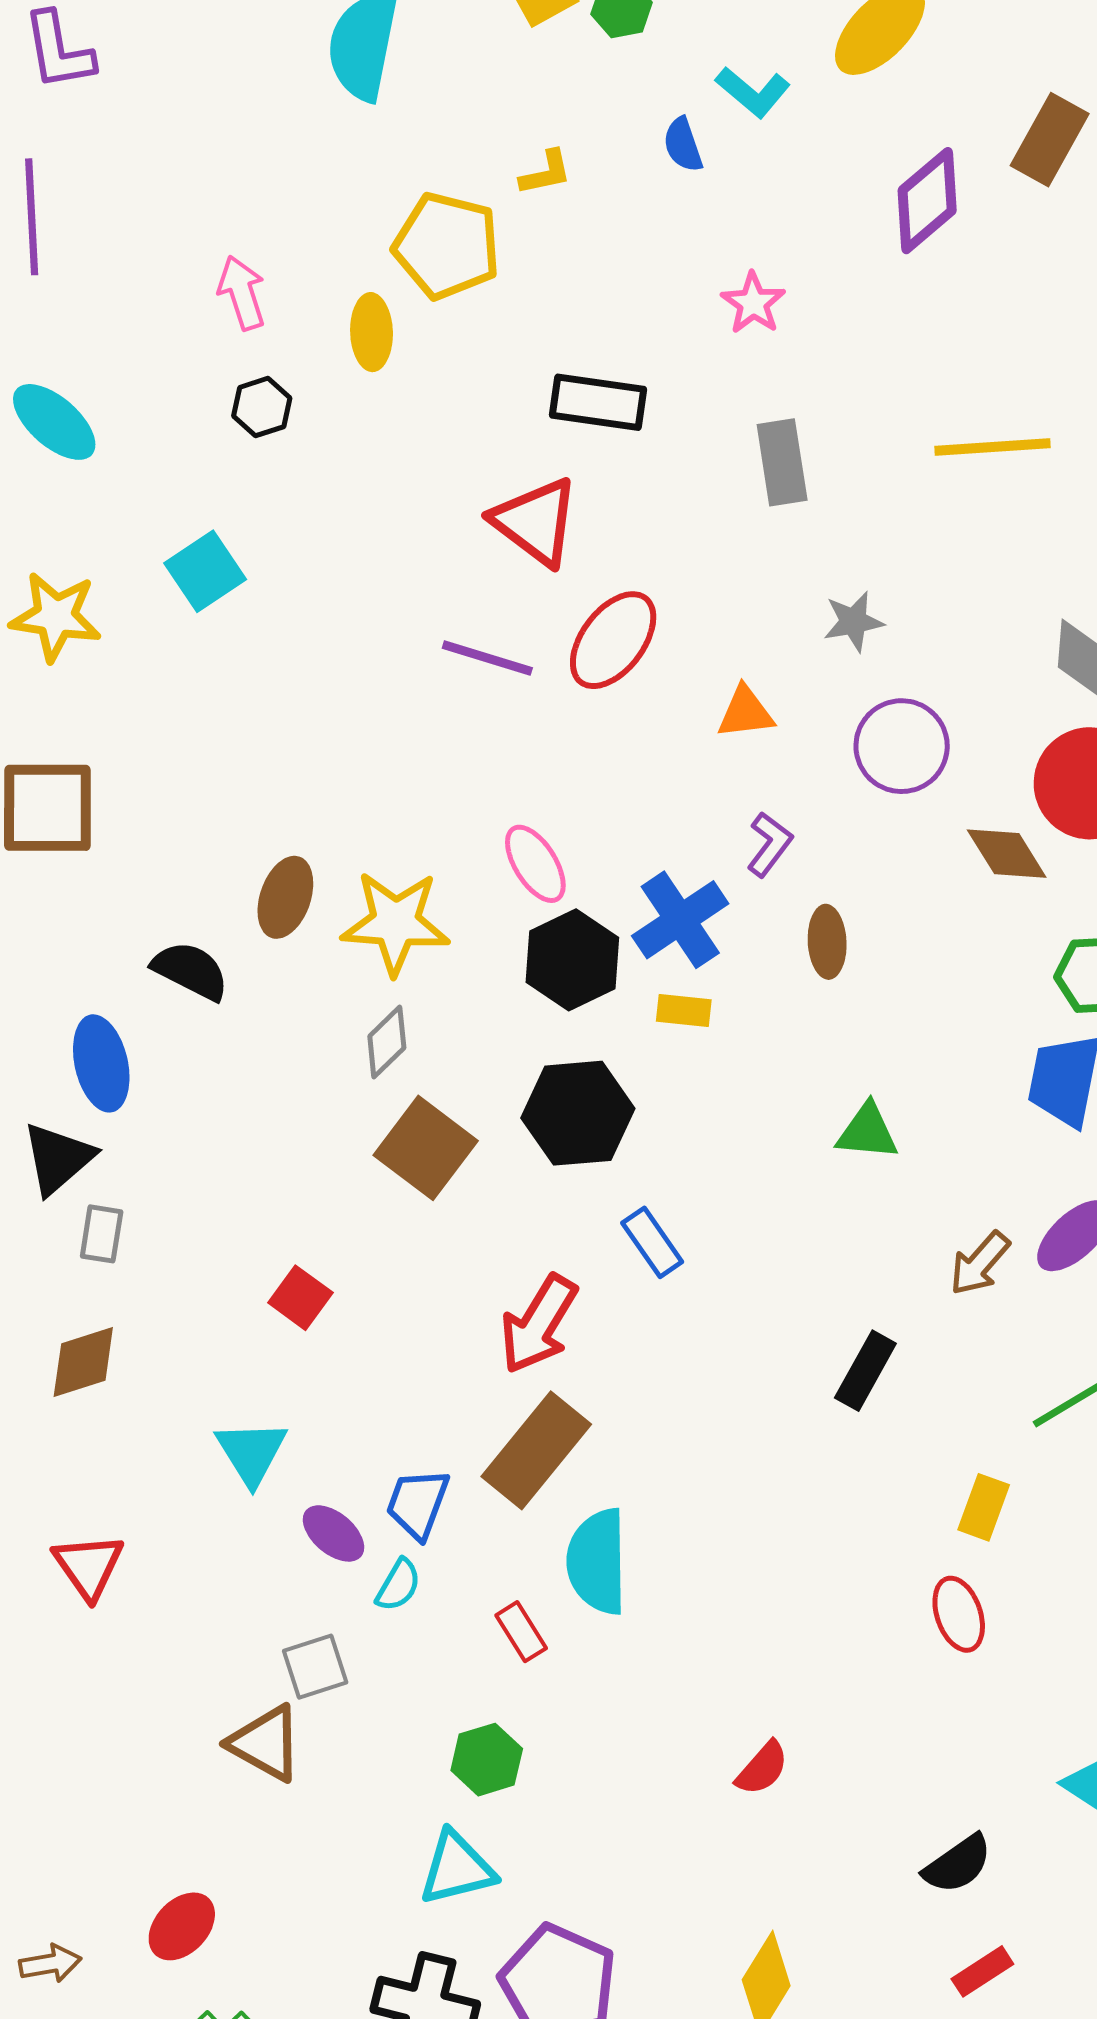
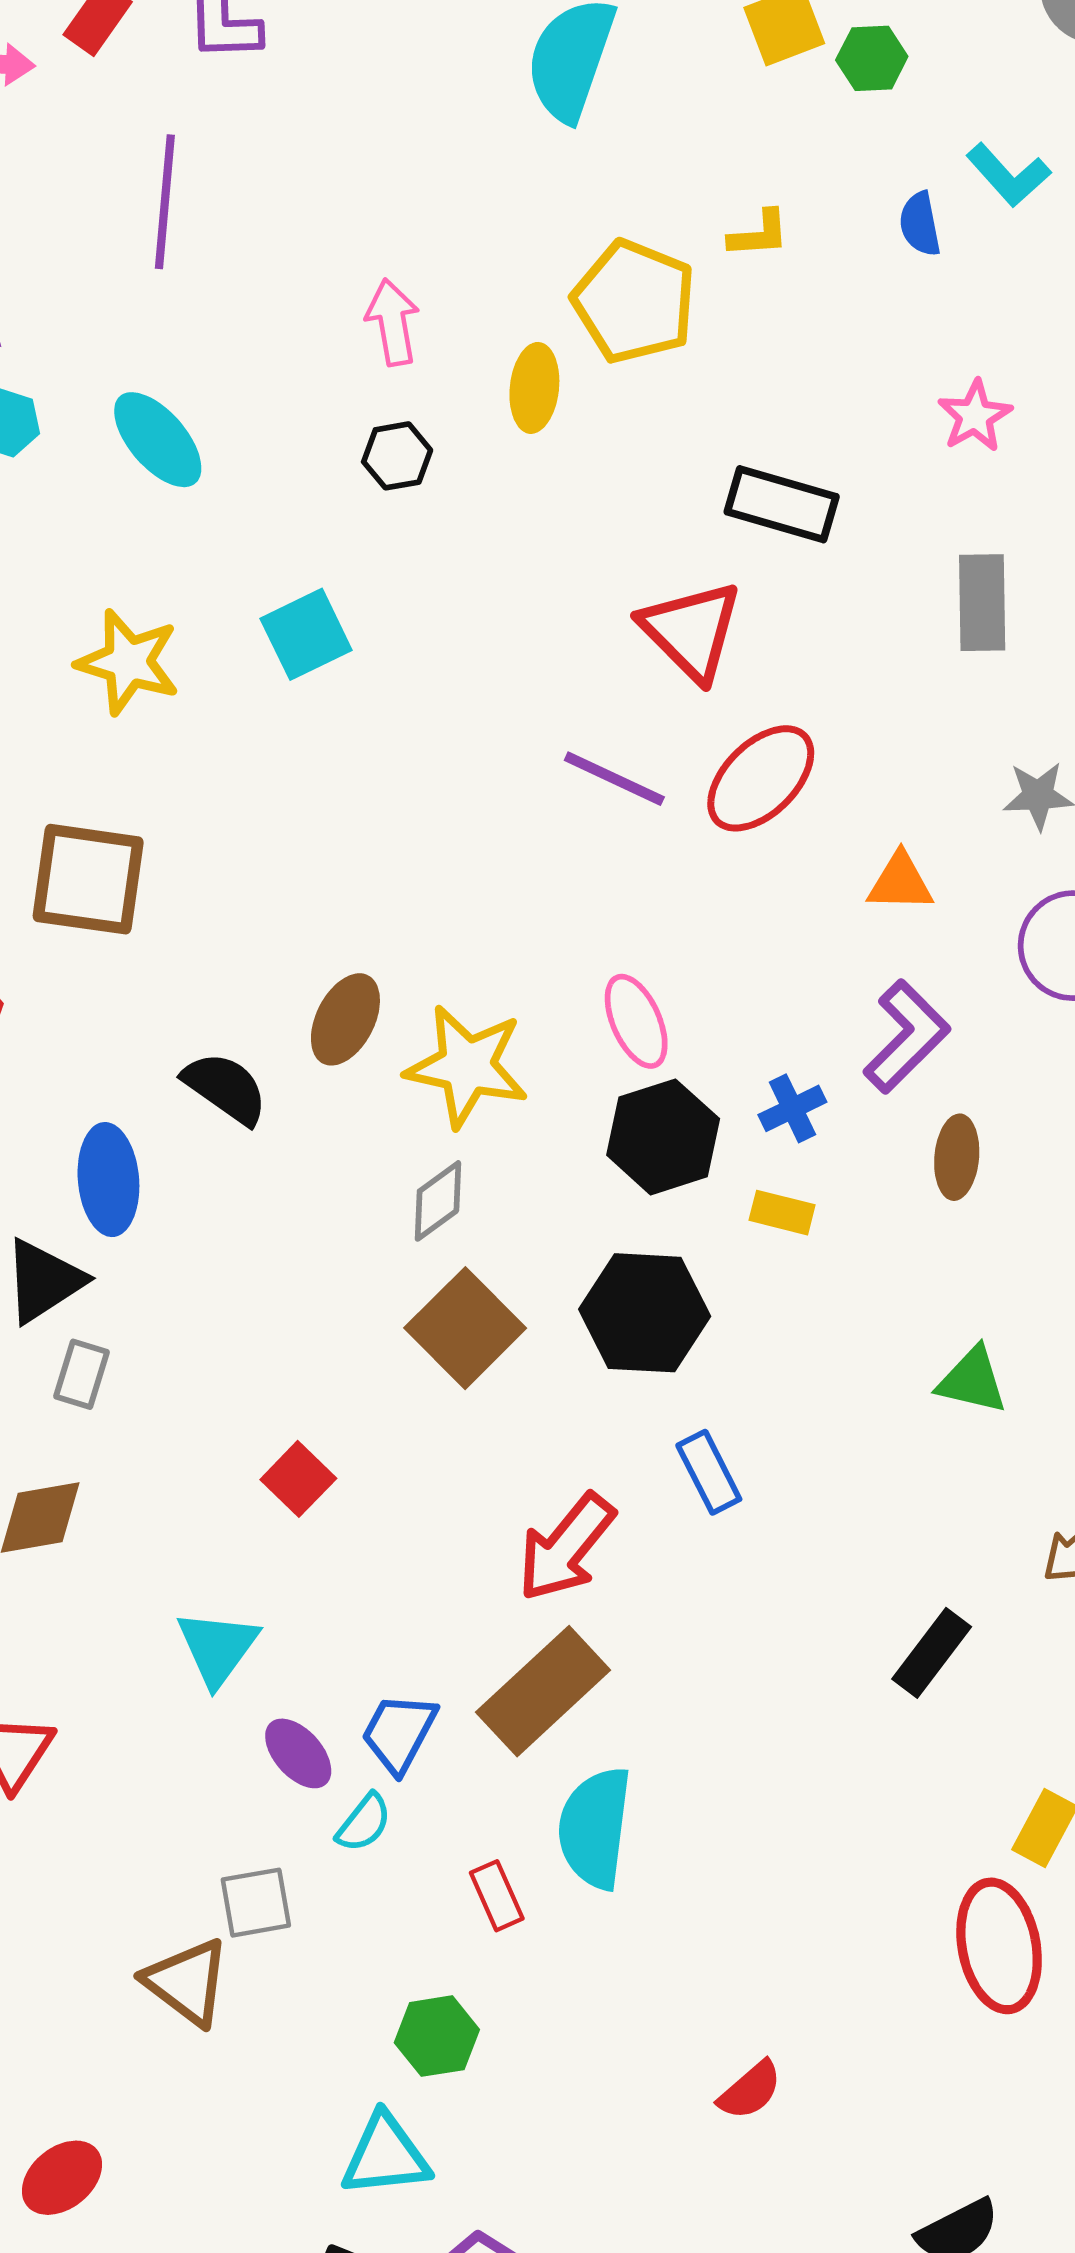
purple L-shape: (769, 844) -> (907, 1037), size x1.5
blue cross: (680, 920) -> (792, 1108), size x0.6
red ellipse: (959, 1614) -> (999, 1946), size x1.5

